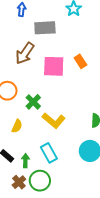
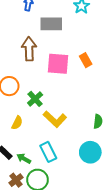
brown arrow: (25, 53) -> (29, 49), turned 140
green arrow: (25, 161) -> (24, 159), turned -64

